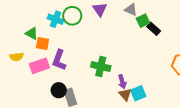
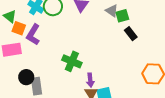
green square: (143, 21) -> (122, 16), moved
purple L-shape: (59, 60) -> (33, 35), moved

